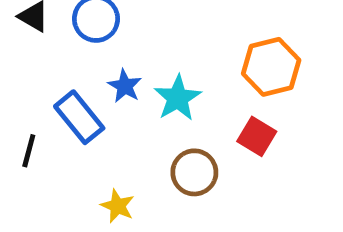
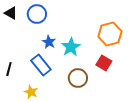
blue rectangle: (79, 117) -> (41, 65), moved
yellow star: (118, 206) -> (31, 92), moved

